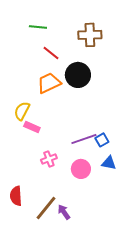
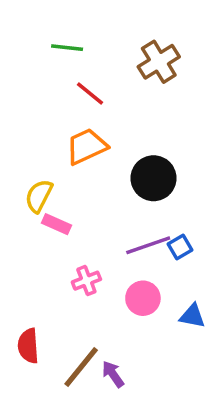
brown cross: (90, 35) -> (159, 62), turned -30
black circle: (78, 75) -> (154, 178), moved
blue triangle: (109, 163) -> (192, 316), moved

